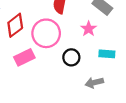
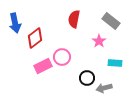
pink circle: (46, 33) -> (62, 57), moved, size x0.7
black circle: (71, 57) -> (87, 78), moved

